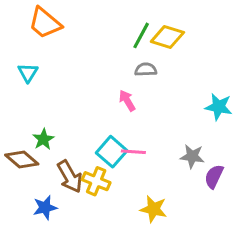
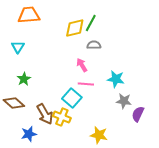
orange trapezoid: (45, 23) -> (29, 15), turned 135
yellow diamond: (167, 37) -> (75, 28), moved, turned -30
cyan star: (219, 107) -> (116, 79), moved
green star: (43, 139) -> (24, 79), moved
pink line: (133, 152) -> (86, 84), moved

